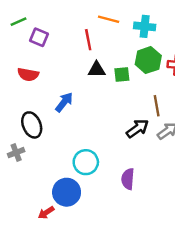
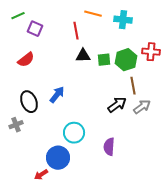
green hexagon: (148, 60) -> (126, 60), moved
red semicircle: (28, 74) -> (26, 60), turned -48
blue arrow: (64, 102) -> (57, 95), moved

